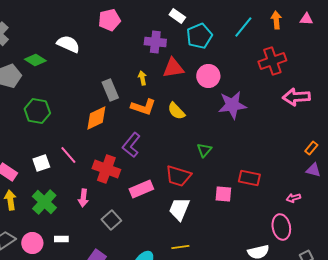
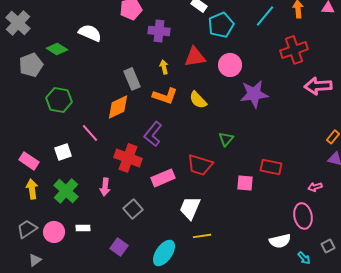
purple cross: (155, 42) -> (159, 31), moved
pink line: (68, 155) -> (90, 133), moved
white trapezoid: (179, 209) -> (190, 208), moved

